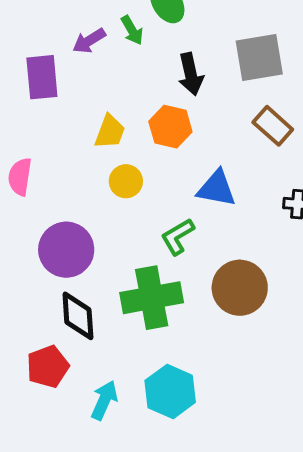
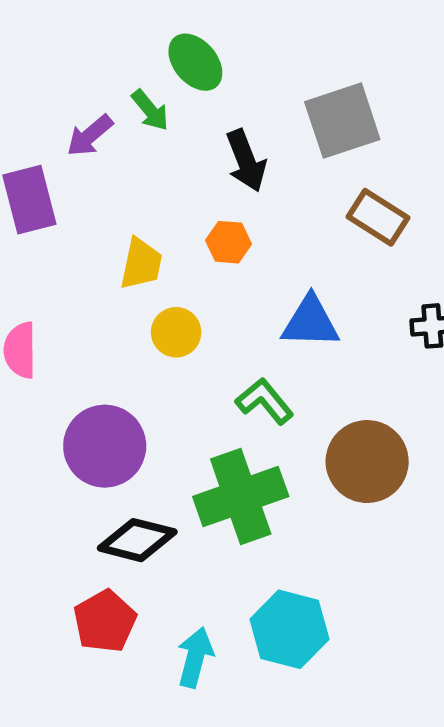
orange hexagon: (170, 127) -> (229, 242), size x0.7
green L-shape: (178, 237) -> (265, 401), turned 90
black diamond: (78, 316) -> (137, 540), turned -63

